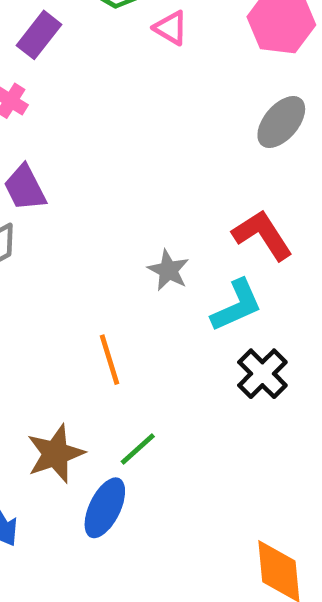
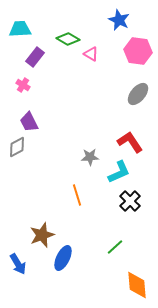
gray star: (168, 270) -> (90, 157), turned -30
orange line: (110, 360) -> (77, 195), moved
green line: (138, 449) -> (115, 247), moved

